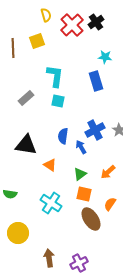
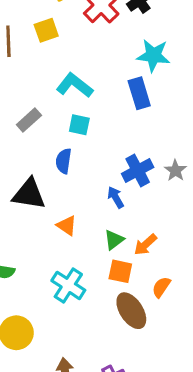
cyan star: (105, 57) -> (153, 55), size x1.5
cyan L-shape: (55, 76) -> (75, 85), turned -60
blue semicircle: (63, 136) -> (64, 161), moved
orange arrow: (108, 172) -> (145, 245), moved

